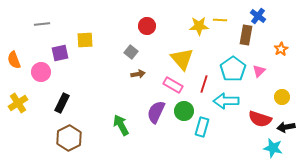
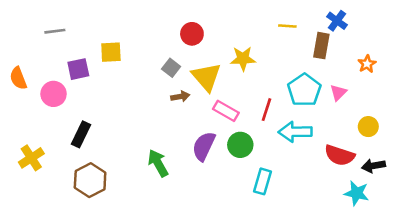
yellow star: (199, 26) -> (243, 59), moved
yellow triangle: (182, 59) -> (206, 77), moved
yellow cross: (18, 103) -> (31, 158), moved
cyan rectangle: (202, 127) -> (263, 181), moved

